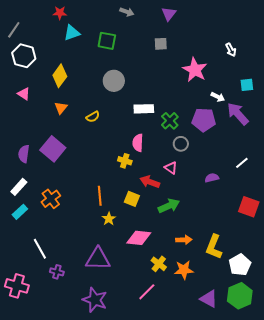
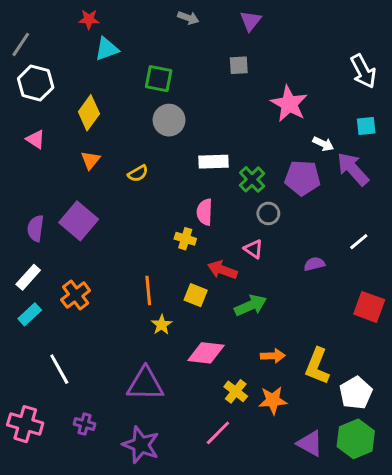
green square: (107, 41) -> (159, 79), moved
white arrow: (231, 50) -> (363, 71), moved, size x1.6
purple cross: (57, 272) -> (85, 424), moved

